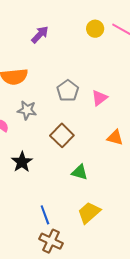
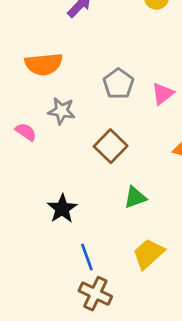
black star: (22, 162) -> (62, 209), moved
green triangle: (80, 172) -> (135, 197), turned -36

